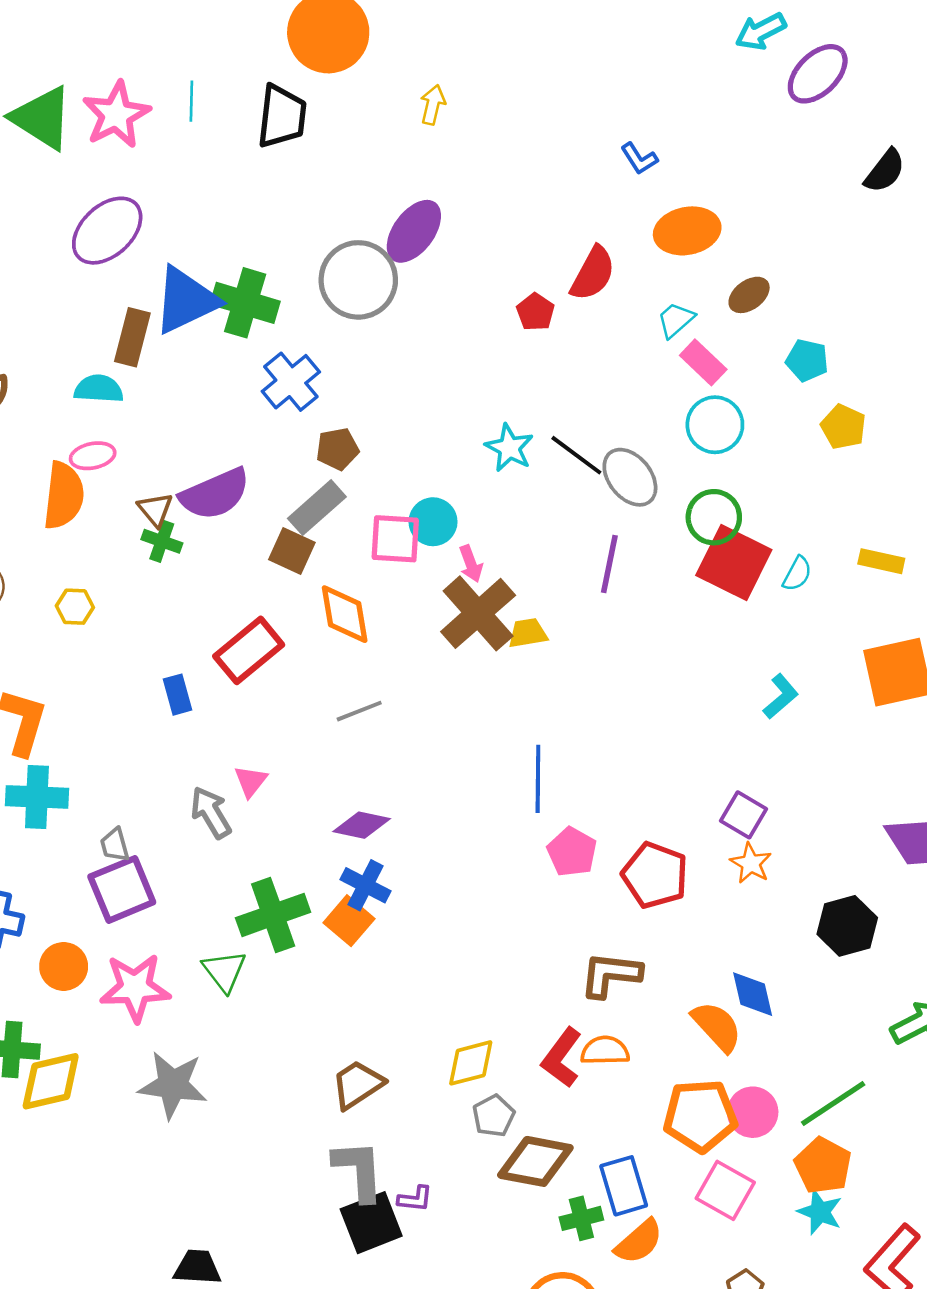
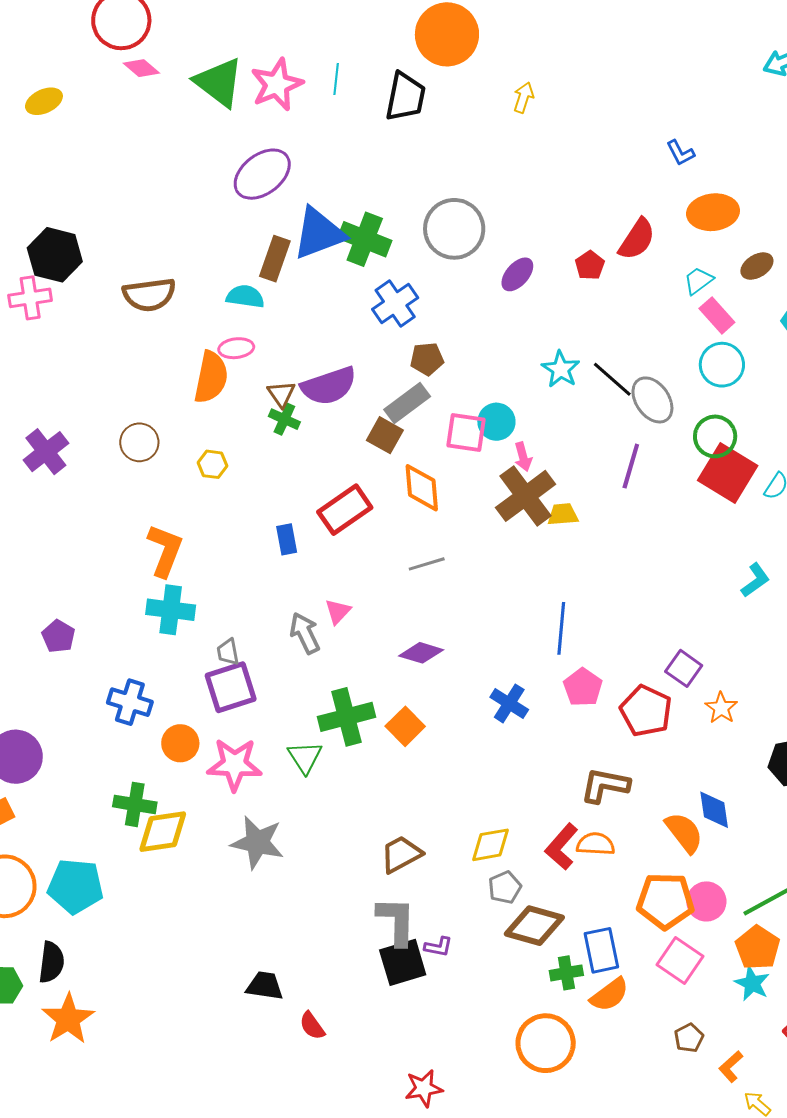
purple ellipse: (414, 231) -> (517, 274), moved, size x0.7
purple square: (744, 815) -> (684, 668), moved
blue cross: (365, 885) -> (509, 703), moved

